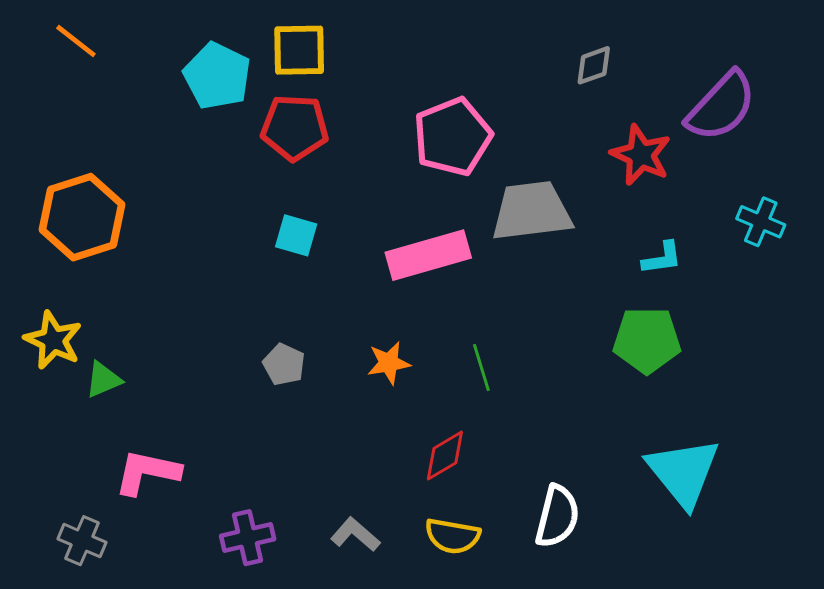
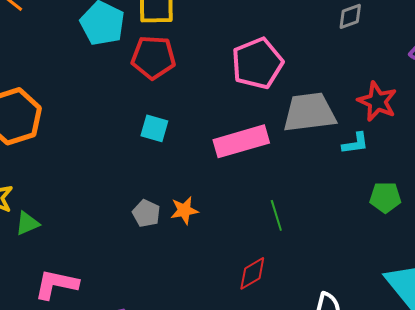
red star: (641, 155) -> (377, 101), moved
cyan L-shape: (662, 258) -> (355, 143), moved
green pentagon: (647, 340) -> (385, 197), size x0.7
orange star: (389, 363) -> (184, 210), moved

